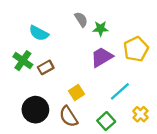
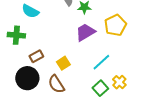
green cross: (23, 61) -> (16, 35), turned -30
brown rectangle: (46, 67) -> (36, 56), moved
green square: (106, 121) -> (100, 88), moved

